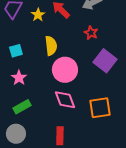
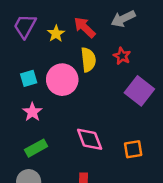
yellow semicircle: (51, 46) -> (88, 60), moved
pink circle: (65, 70) -> (62, 80), moved
orange square: (100, 108) -> (133, 149), size x0.7

